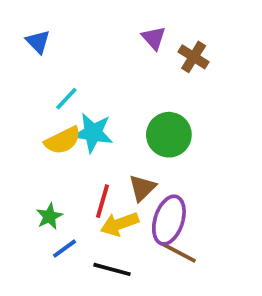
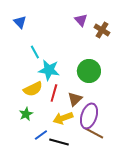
cyan line: (66, 99) -> (35, 52), turned -72
yellow semicircle: (63, 140) -> (33, 89), moved
red line: (102, 201) -> (54, 93), moved
blue line: (65, 249) -> (41, 135), moved

